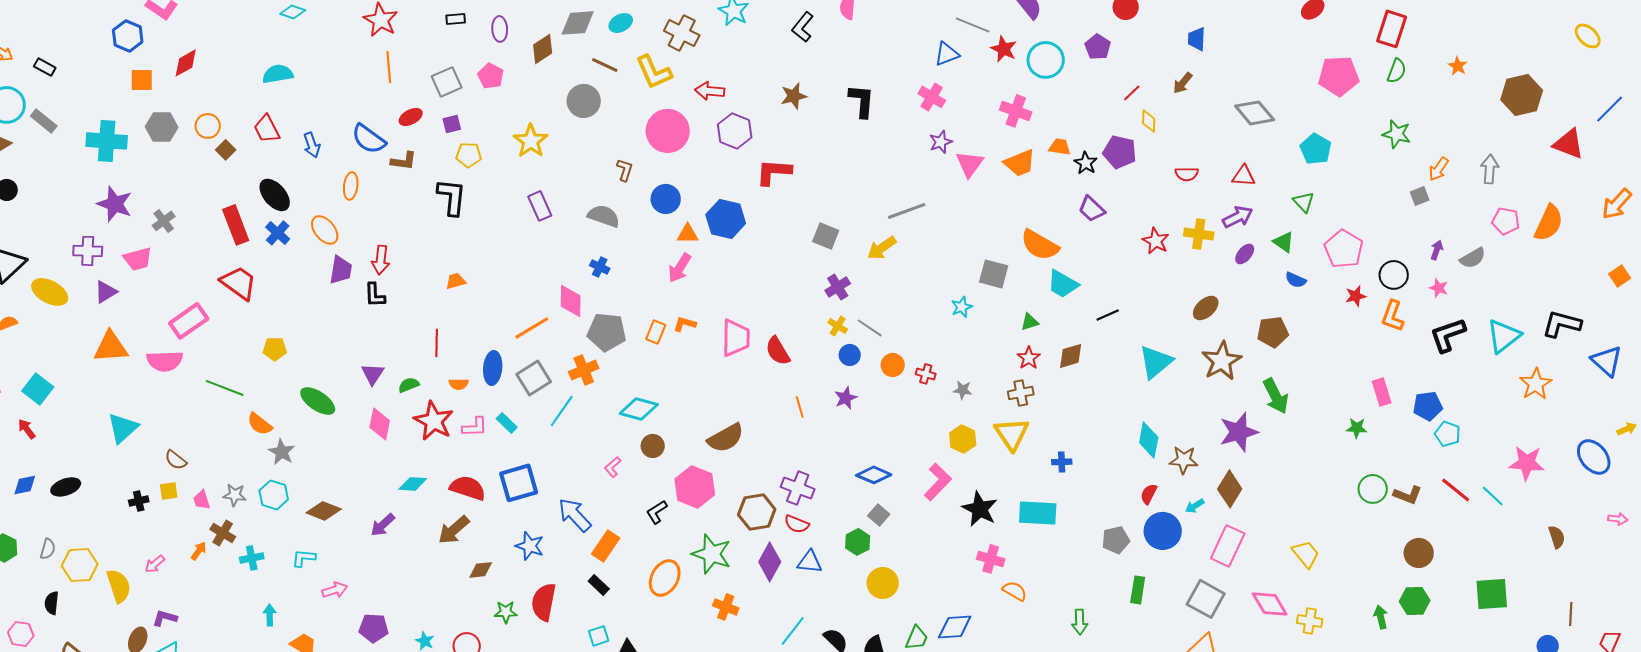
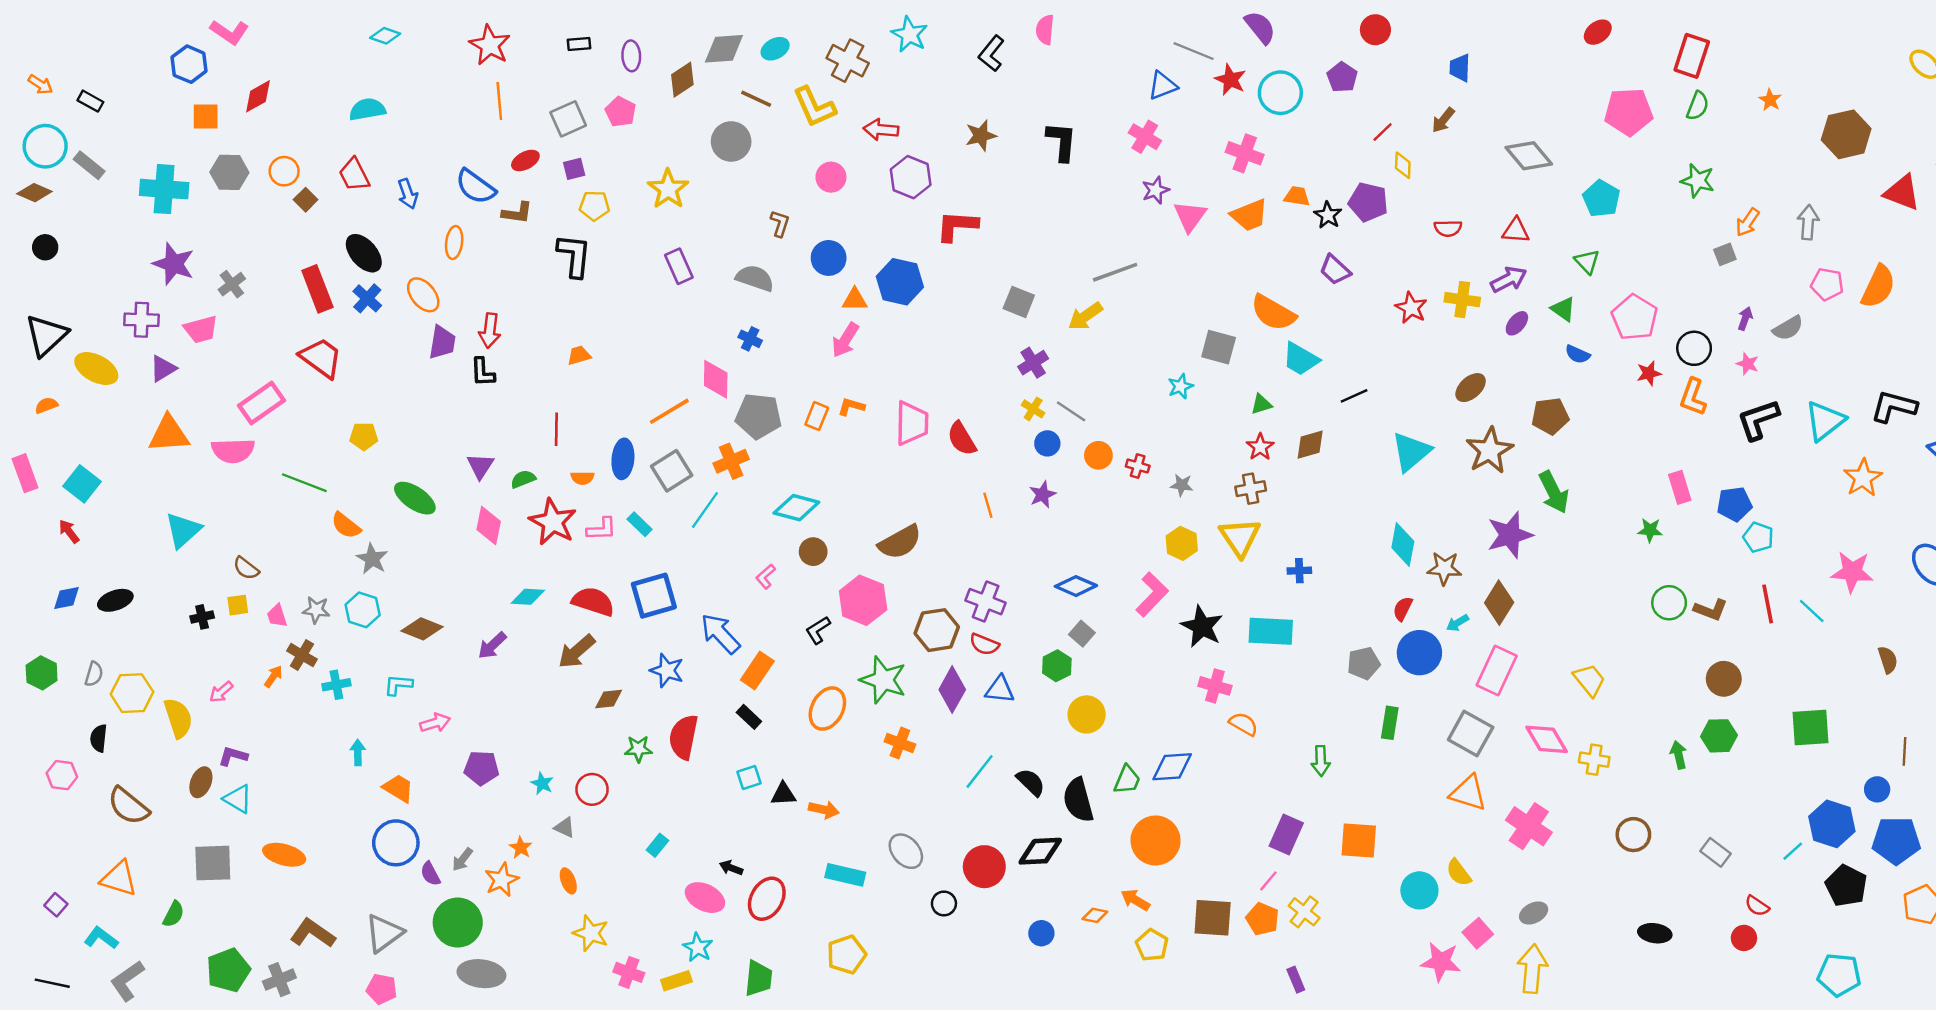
pink circle: (668, 131) -> (831, 177), size x0.6
red line: (1456, 490) -> (1768, 604), turned 40

